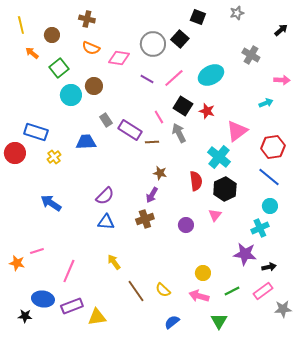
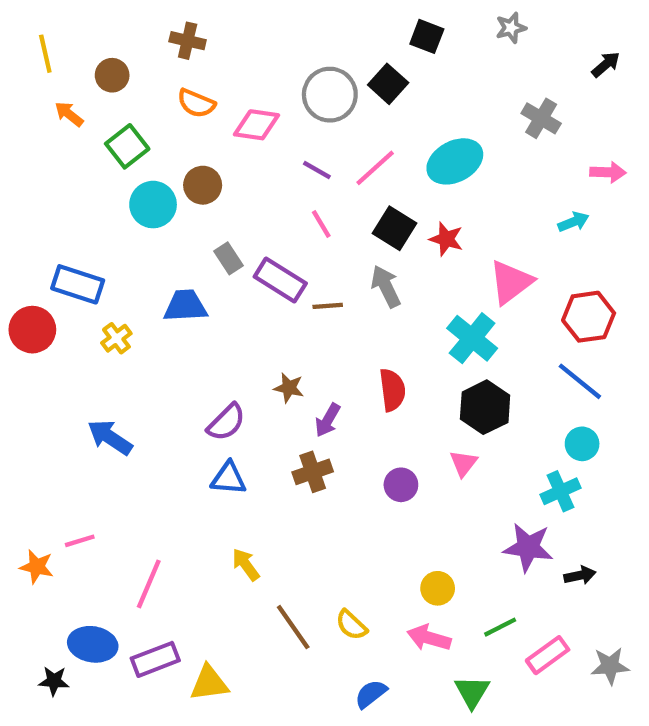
pink line: (159, 117) -> (321, 224), moved
brown star: (160, 173) -> (289, 388), moved
red semicircle: (196, 181) -> (392, 390), moved
pink rectangle: (263, 291) -> (548, 655), moved

